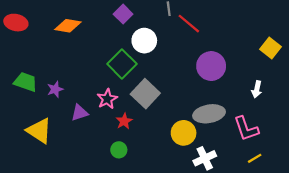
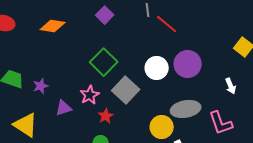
white circle: (144, 41) -> (157, 68), moved
white arrow: (257, 89) -> (231, 86), turned -35

